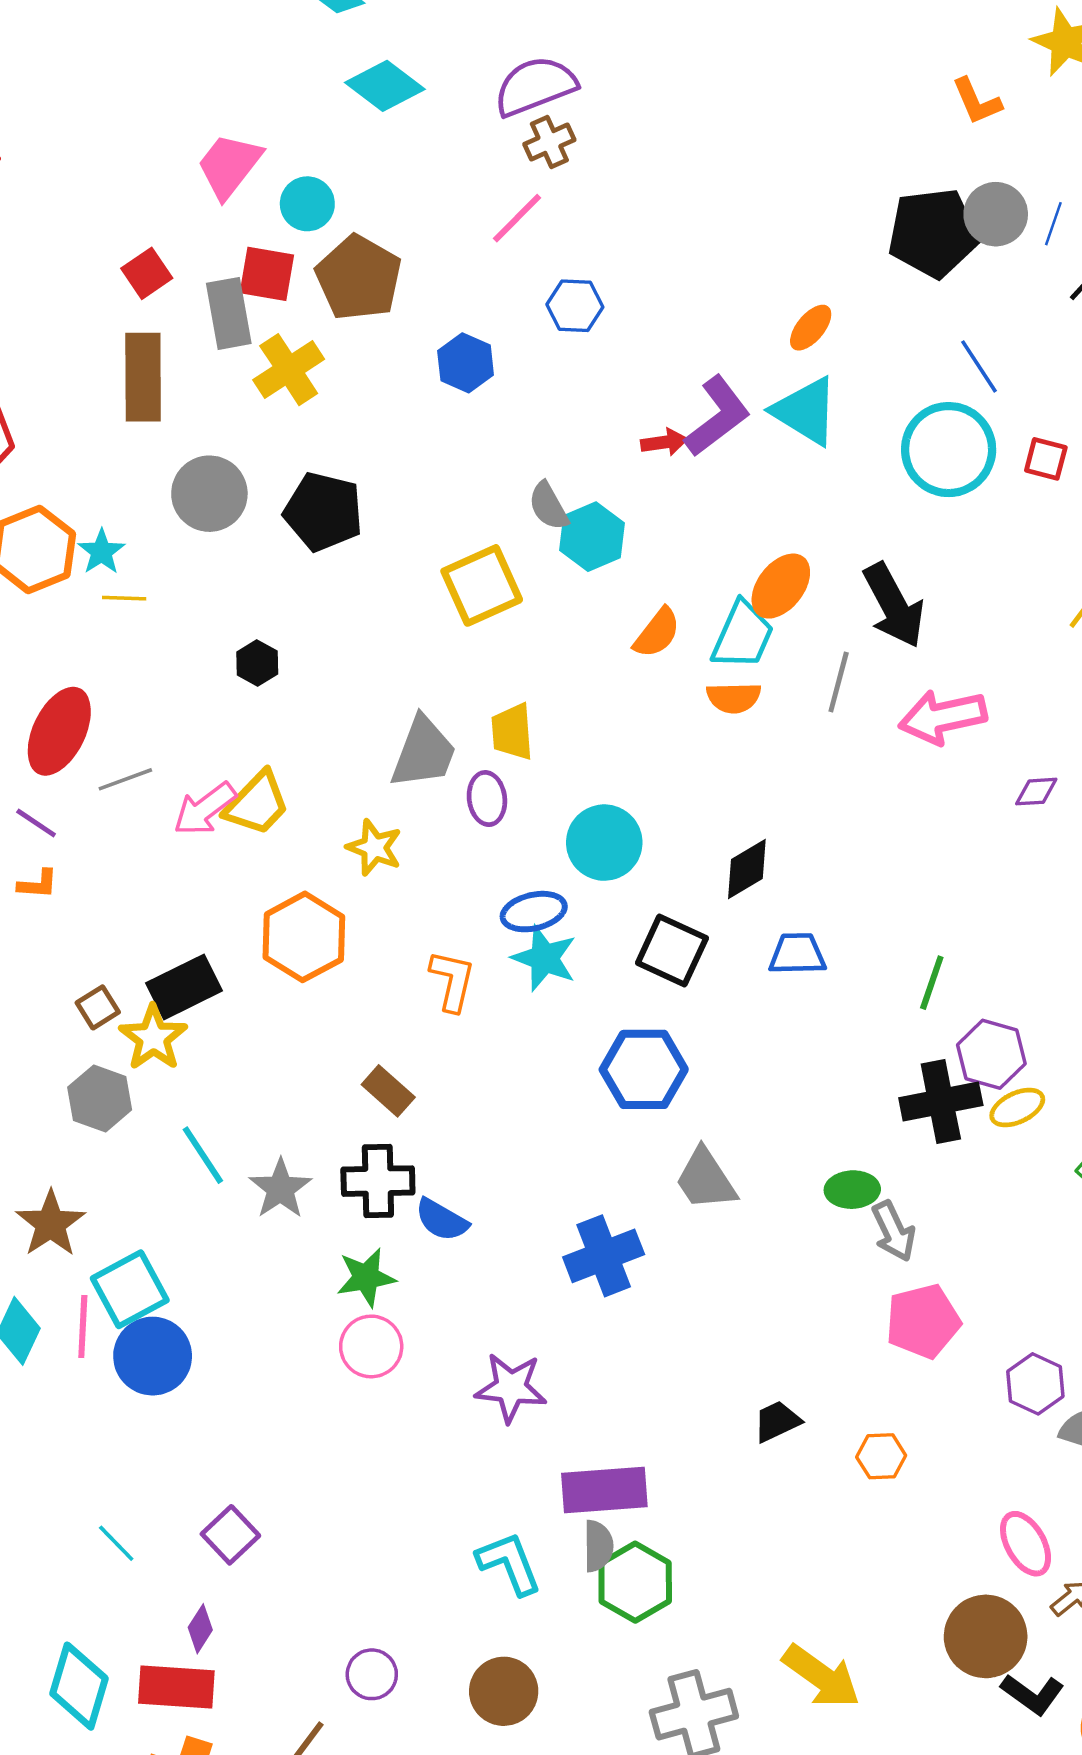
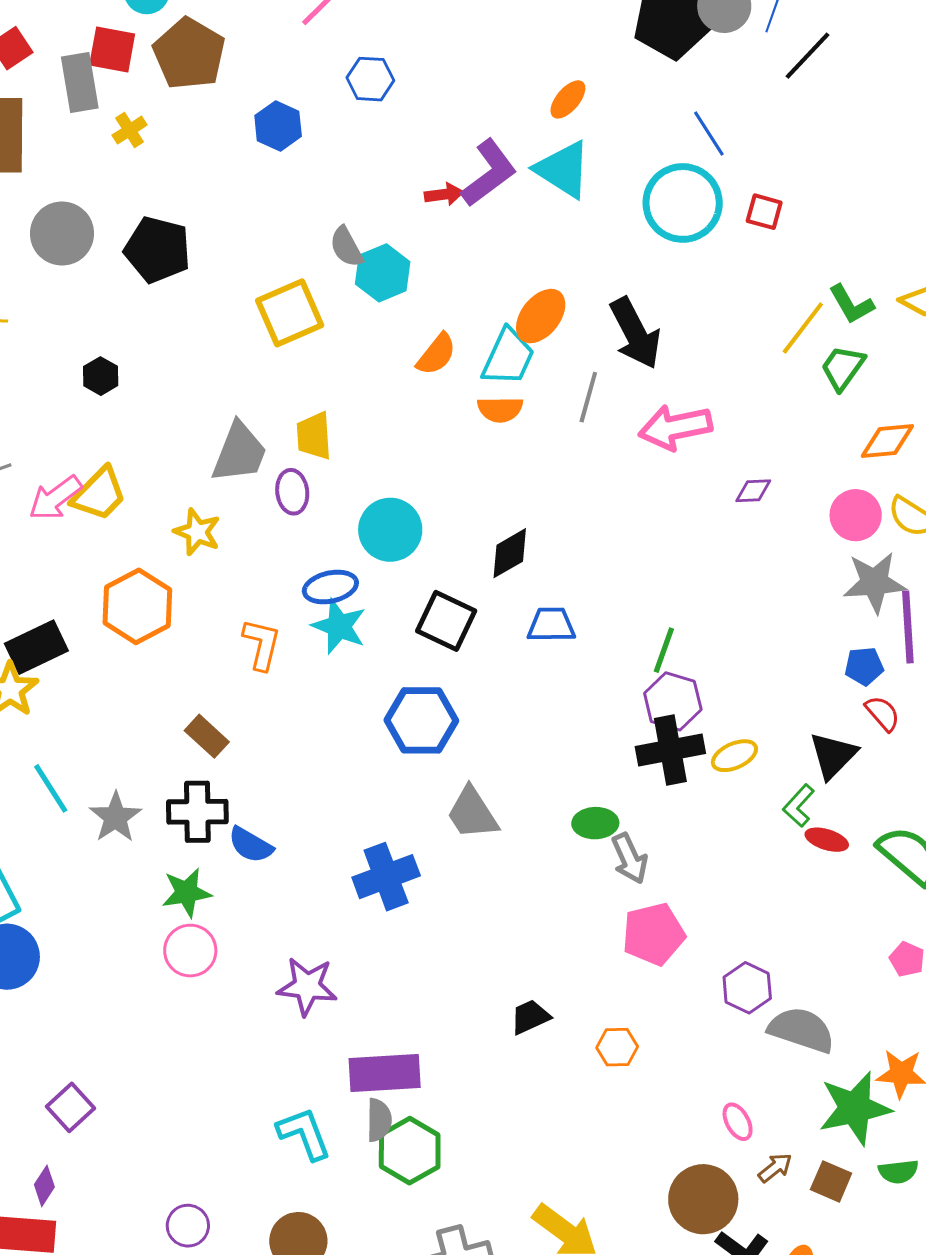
yellow cross: (289, 370) -> (130, 130), size x0.6
purple hexagon: (991, 1054) -> (673, 701), moved
pink ellipse: (1026, 1544) -> (738, 1122), size x0.7

